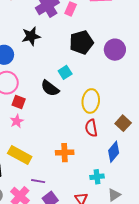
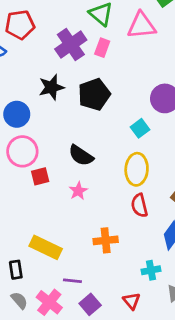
black pentagon: (81, 42) -> (94, 94), moved
cyan square: (65, 72) -> (140, 128), moved
red square: (19, 102) -> (40, 176), turned -32
pink star: (17, 121) -> (78, 191), moved

